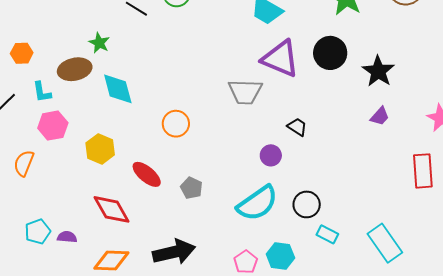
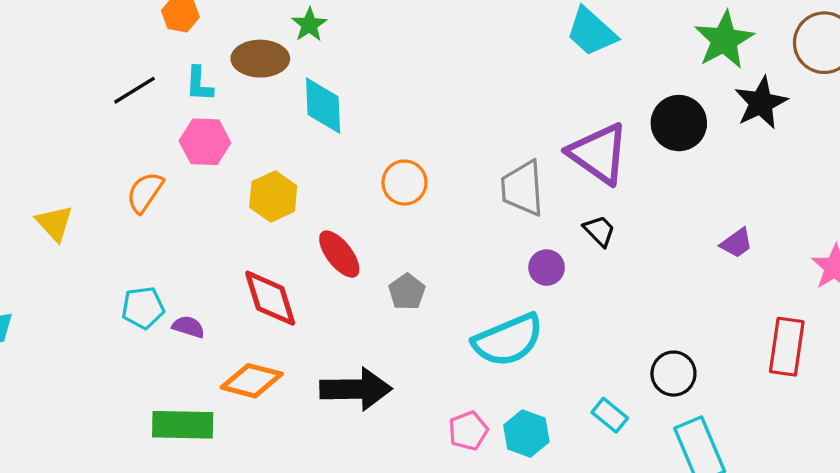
purple triangle: (280, 59) -> (599, 154), moved
black star: (378, 71) -> (761, 103), moved
gray trapezoid: (245, 92) -> (523, 188), moved, turned 72
black circle: (307, 204) -> (673, 374), moved

